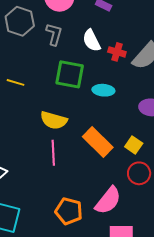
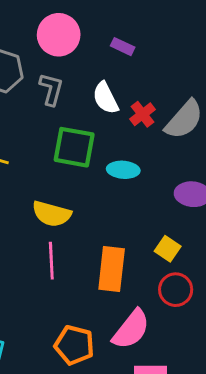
red cross: (117, 52) -> (142, 114), turned 36
orange rectangle: (98, 142) -> (112, 269), moved, turned 52

